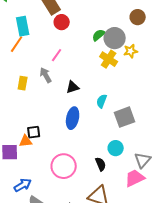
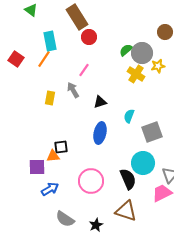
cyan circle: (116, 148) -> (143, 163), size x1.5
black semicircle: (101, 164) -> (128, 179), size x1.5
blue arrow: (23, 185) -> (50, 189), moved

